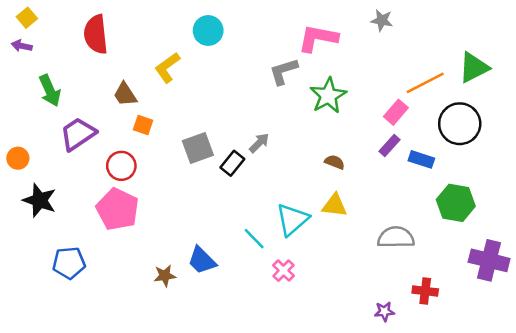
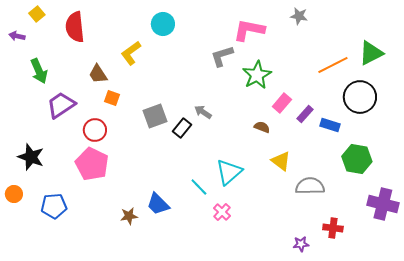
yellow square: (27, 18) -> (37, 14), moved
pink rectangle: (396, 112) -> (282, 103), moved
gray arrow: (259, 143) -> (203, 112), turned -102
orange circle: (18, 158) -> (14, 194), moved
yellow triangle: (335, 205) -> (281, 161), moved, turned 30

